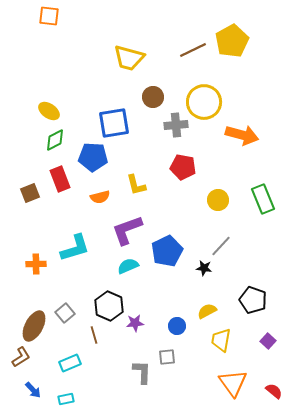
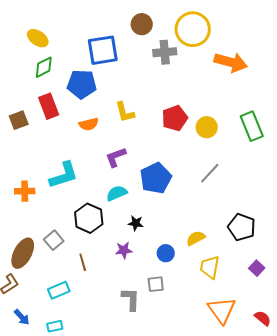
red pentagon: (183, 167) -> (175, 118), moved, turned -30
purple L-shape: (127, 230) -> (116, 157), size x0.7
black star: (204, 268) -> (136, 223), moved
black hexagon: (109, 306) -> (89, 218), moved

